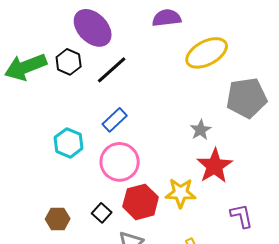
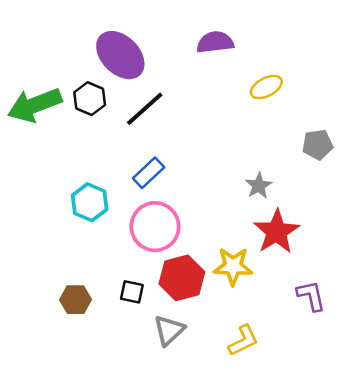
yellow ellipse: (207, 53) -> (266, 87), size x0.6
gray pentagon: (247, 98) -> (318, 145), size x0.6
black square: (102, 213) -> (132, 292), turned -30

